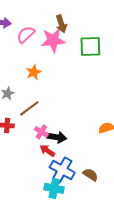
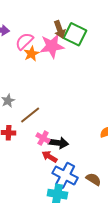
green square: (90, 47) -> (75, 34), moved, turned 30
orange star: (34, 72) -> (31, 54), moved

